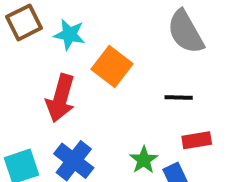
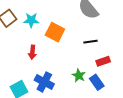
red arrow: (61, 98) -> (32, 52), size x0.6

